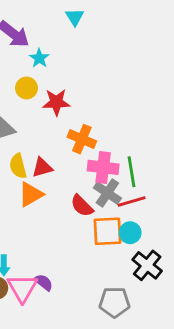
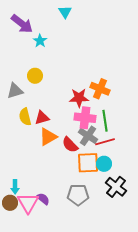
yellow circle: (27, 88) -> (35, 76), moved
red star: (56, 102) -> (79, 98), moved
orange cross: (82, 139) -> (100, 89), moved
orange triangle: (31, 194) -> (48, 137), moved
gray pentagon: (114, 302) -> (78, 195), moved

